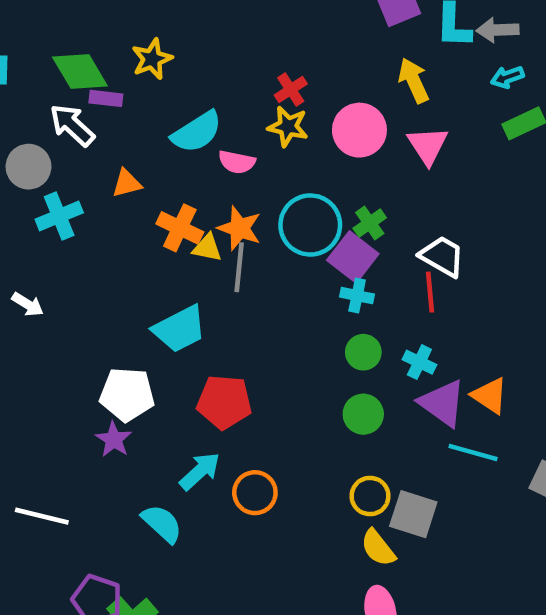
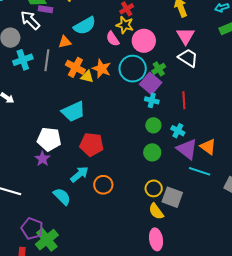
pink circle: (359, 130) -> (144, 41), moved
pink semicircle: (237, 162) -> (113, 39), moved, turned 42
orange triangle: (127, 183) -> (65, 42), moved
white trapezoid: (442, 256) -> (188, 58), moved
gray line: (239, 267) -> (47, 60), moved

